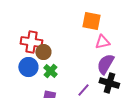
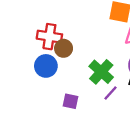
green cross: (50, 71) -> (101, 72), moved, size x1.5

